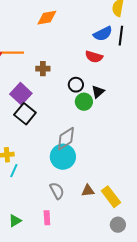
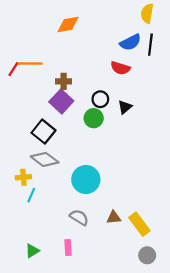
purple square: (21, 94) -> (61, 101), moved
green circle: (84, 102) -> (94, 118), moved
gray diamond: (66, 139) -> (45, 159), moved, turned 70
gray semicircle: (57, 191) -> (79, 217), turned -30

